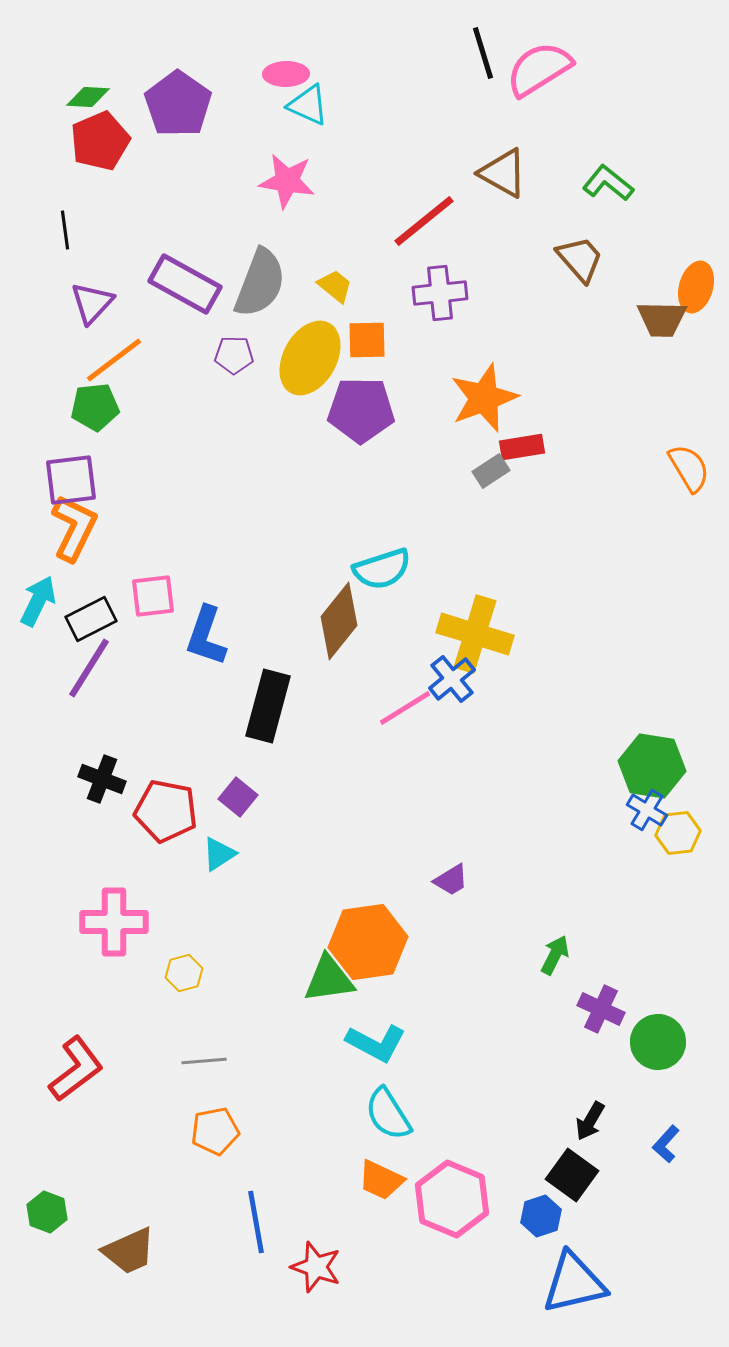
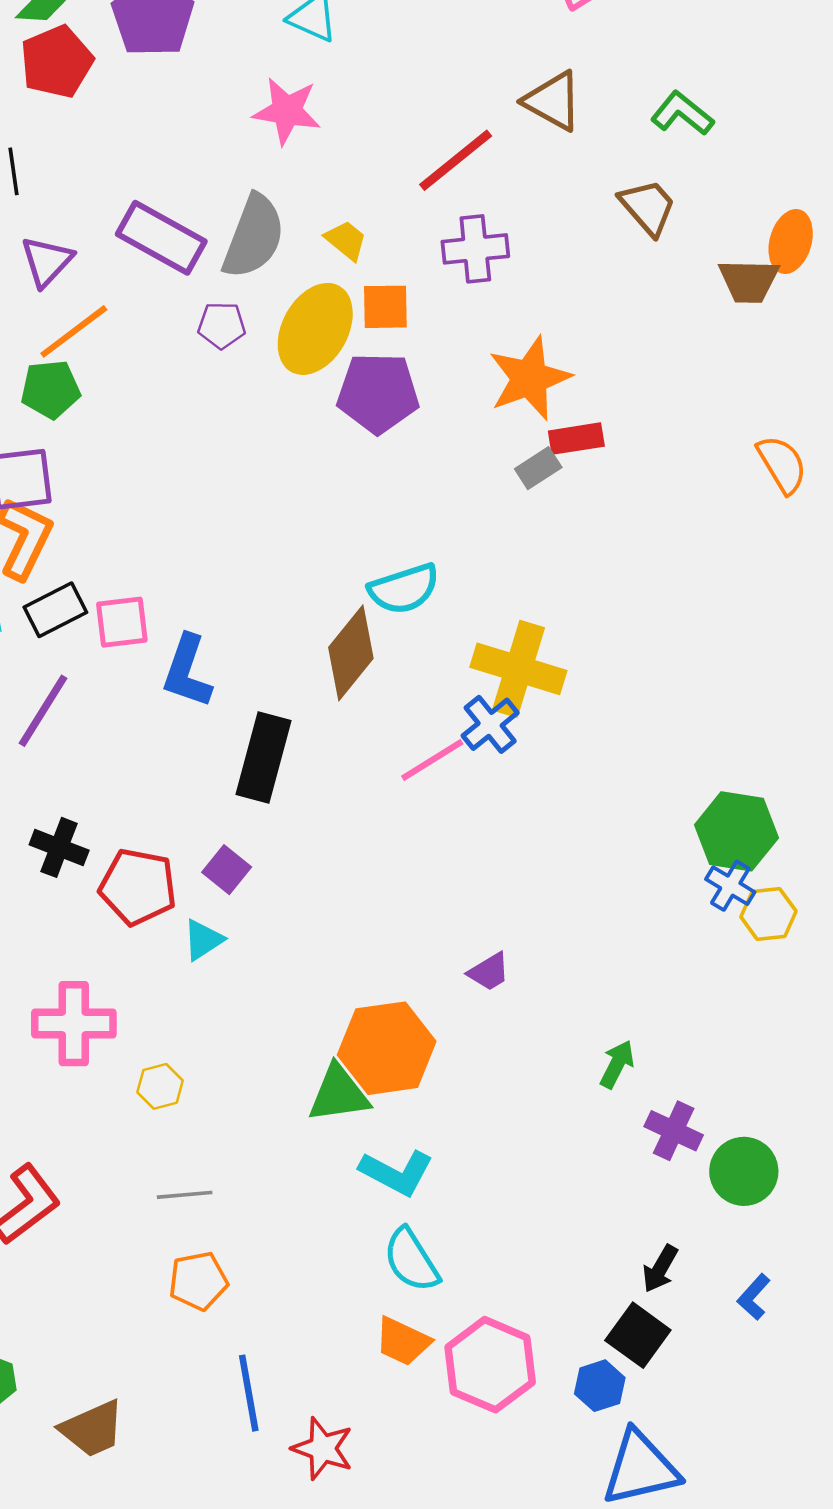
black rectangle: (91, 619) -> (55, 610), moved

